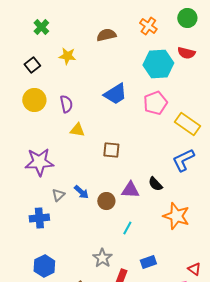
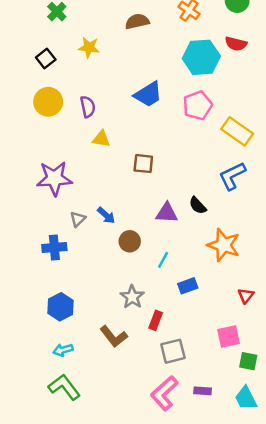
brown circle: (106, 201) -> (130, 241), moved
blue rectangle: (148, 262) -> (188, 286), moved
red triangle: (194, 269) -> (246, 296), moved, turned 32

